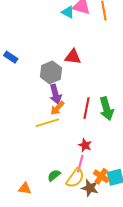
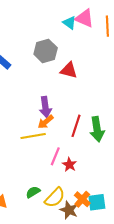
gray hexagon: (51, 72) -> (46, 51), moved
pink line: (80, 164) -> (55, 156), moved

